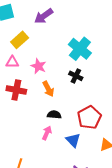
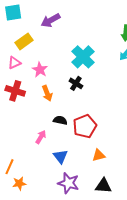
pink triangle: (12, 62) -> (14, 63), turned -32
black semicircle: (54, 115) -> (60, 120), moved
blue triangle: (73, 140) -> (60, 156), moved

